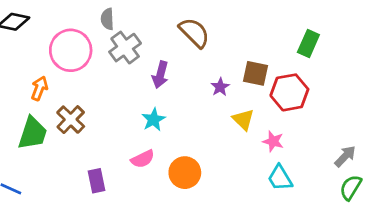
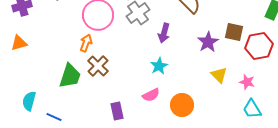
purple star: (220, 87) -> (208, 42), size x1.5
orange arrow: (39, 88) -> (86, 43), moved
yellow triangle: (243, 120) -> (219, 75), moved

